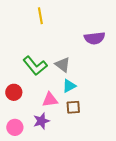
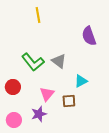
purple semicircle: (95, 38) -> (89, 36), turned 78
cyan triangle: (69, 86) -> (81, 81), moved
pink triangle: (50, 100) -> (47, 94), turned -42

